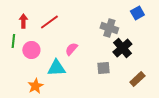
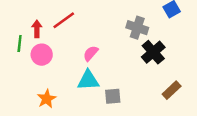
red arrow: (23, 21) -> (37, 29), moved
cyan triangle: (56, 68) -> (88, 80), moved
gray square: (103, 68) -> (113, 96), moved

